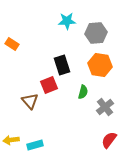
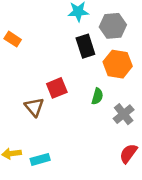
black rectangle: (62, 65) -> (85, 46), moved

